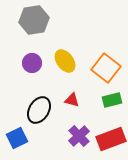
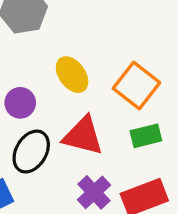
purple circle: (32, 63) -> (20, 103), moved
red triangle: (72, 100) -> (83, 136), size x1.8

